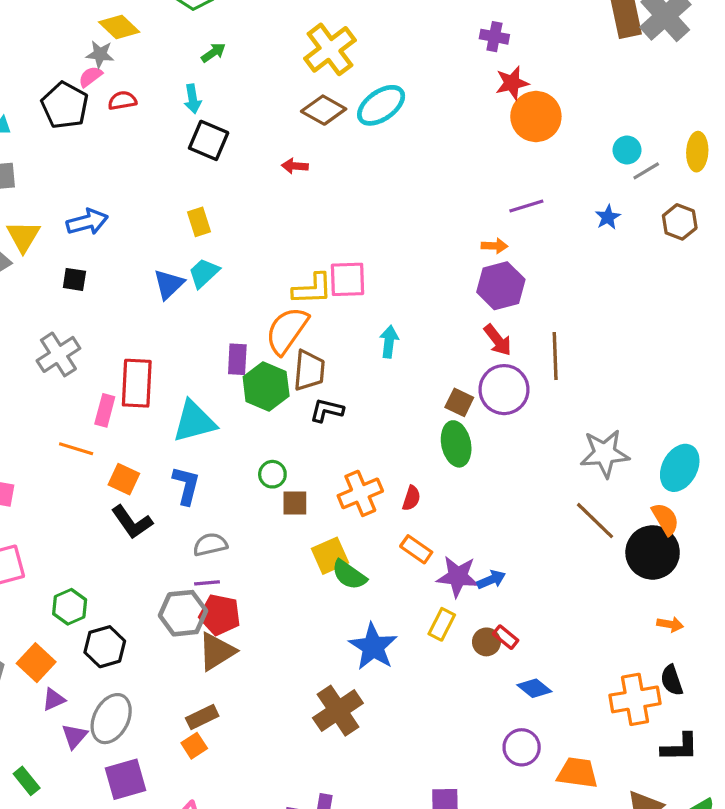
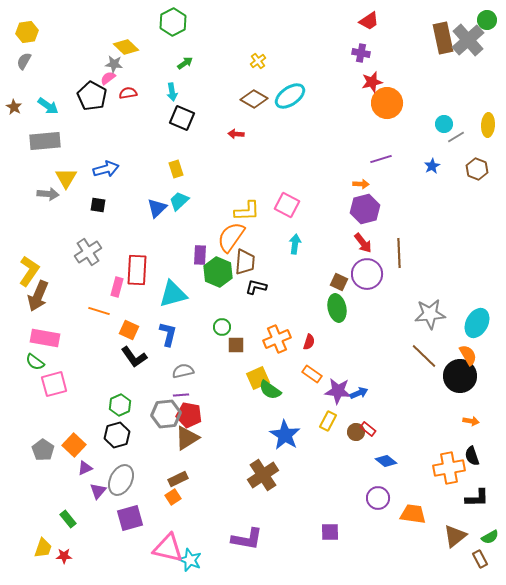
yellow cross: (330, 49) -> (258, 61), size x0.5
pink square: (348, 279) -> (287, 205), moved, turned 30
green hexagon: (70, 607) -> (120, 405), moved

